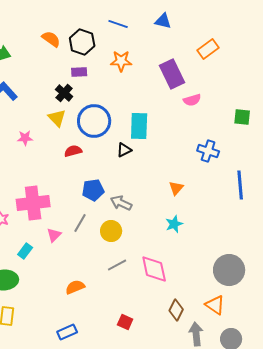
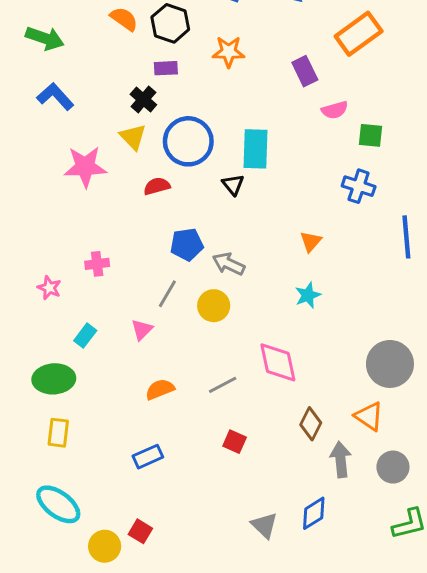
orange rectangle: (208, 49) -> (359, 34), size x1.4
purple rectangle: (172, 74) -> (305, 71), size x0.7
green square: (242, 117) -> (371, 135), moved
pink star: (25, 138) -> (85, 167), size x1.8
black triangle: (124, 150) -> (233, 185), turned -42
pink cross: (33, 203) -> (97, 264), size x0.5
pink triangle: (54, 235) -> (142, 330), moved
gray line: (117, 265) -> (223, 385), moved

